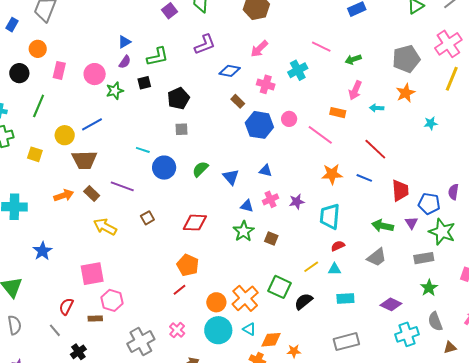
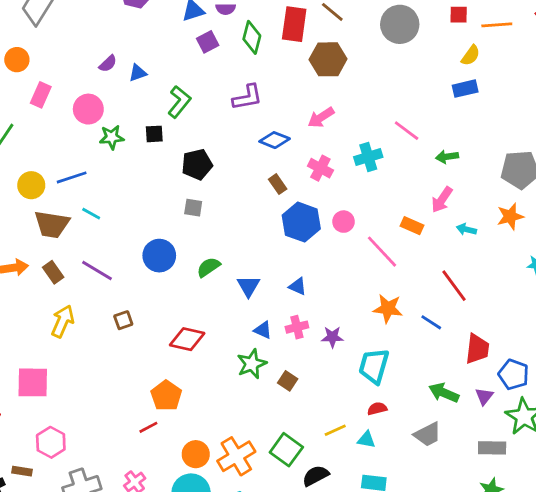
green L-shape: (158, 57) -> (179, 102), turned -50
purple semicircle: (125, 62) -> (108, 64), moved
cyan line: (143, 150) -> (91, 214), moved
yellow arrow: (105, 227) -> (63, 321), turned 75
pink hexagon: (112, 300) -> (51, 442), moved
brown rectangle: (95, 319) -> (22, 471), moved

